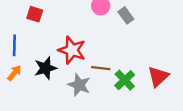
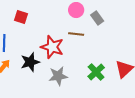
brown line: (101, 68) -> (76, 34), moved
gray star: (79, 85) -> (58, 76), turned -30

